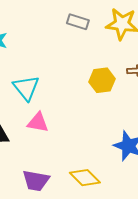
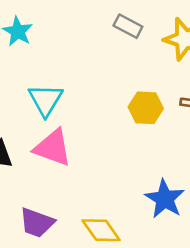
pink triangle: (38, 123) -> (53, 148), size x1.4

